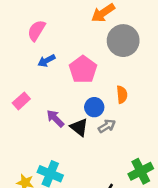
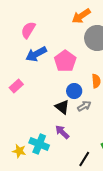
blue arrow: (46, 61) -> (36, 54), size x1.5
purple arrow: (55, 118) -> (62, 132), moved

